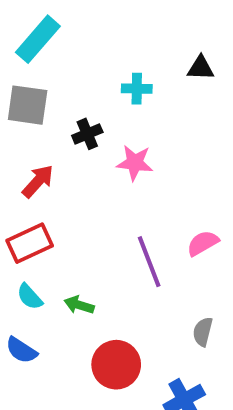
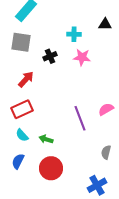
pink star: (135, 163) -> (82, 57), moved
blue semicircle: (21, 350) -> (18, 161), turned 84
red circle: (116, 365) -> (51, 168), moved

